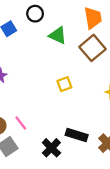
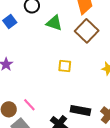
yellow square: (64, 84) -> (65, 66), turned 32

